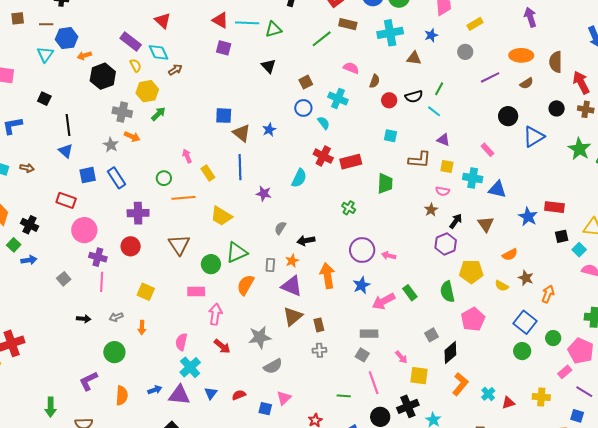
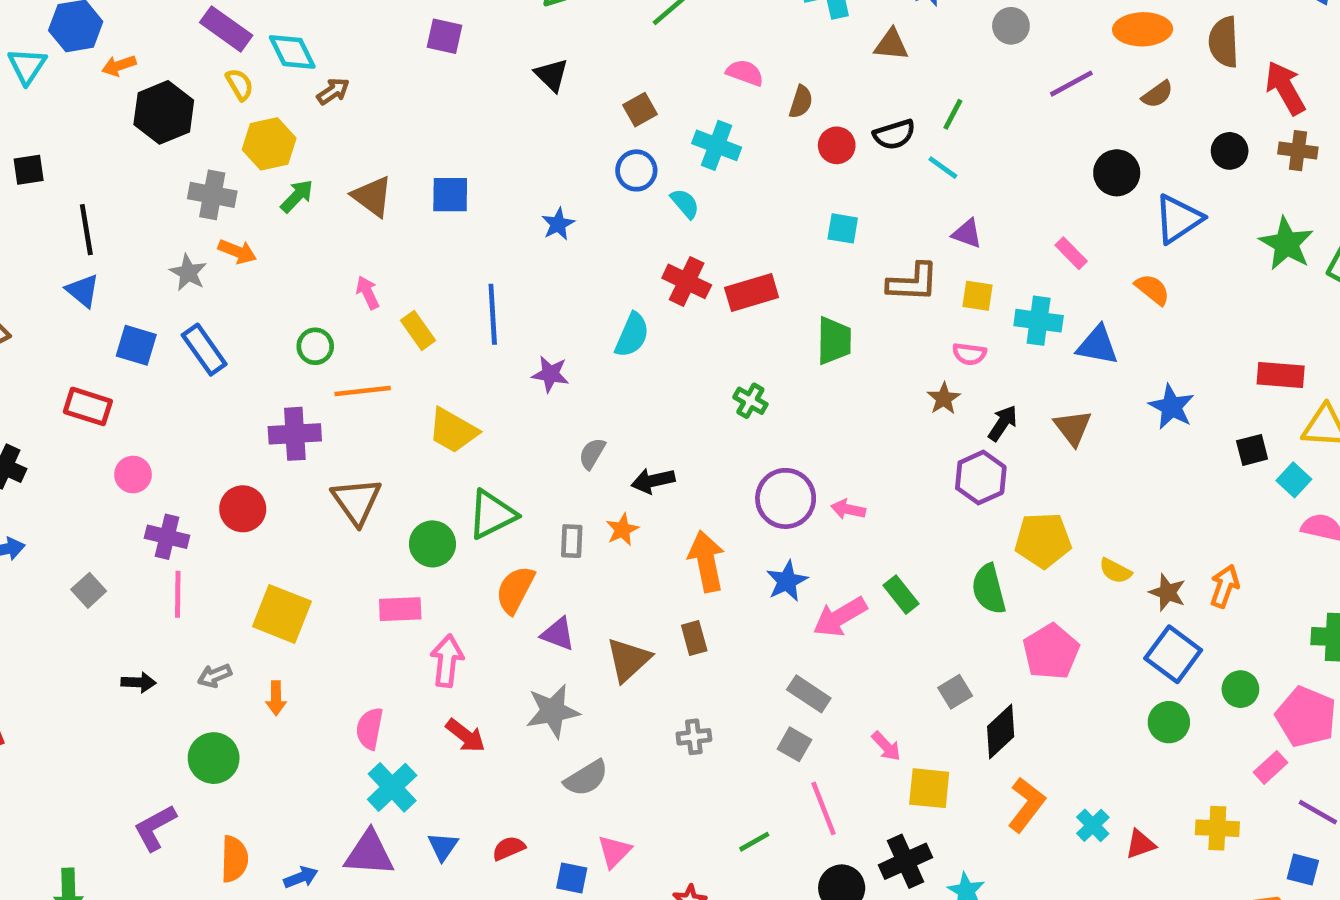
black square: (44, 99) -> (29, 170), turned -32
brown triangle: (242, 133) -> (372, 196), moved
blue square: (88, 175) -> (136, 345), turned 30
red rectangle: (554, 207) -> (1281, 375), moved
purple cross: (138, 213) -> (295, 434), moved
pink circle: (84, 230) -> (133, 475), size x0.6
orange semicircle: (510, 255) -> (1152, 289), moved, turned -112
brown star: (526, 278) -> (1167, 592), moved
purple triangle: (292, 286) -> (558, 634), moved, size x0.7
yellow square: (146, 292) -> (282, 614), size x1.4
brown rectangle: (319, 325) -> (694, 638), moved
gray rectangle: (369, 334) -> (809, 694), turned 36
blue arrow: (155, 390) -> (301, 877), moved
green line: (344, 396) -> (754, 842), turned -32

